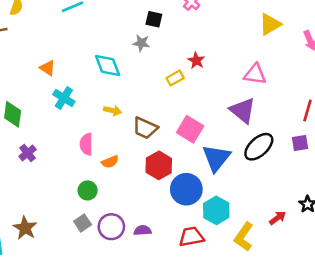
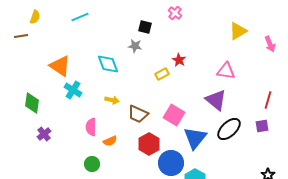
orange triangle: (48, 68) -> (60, 66), size x1.6

